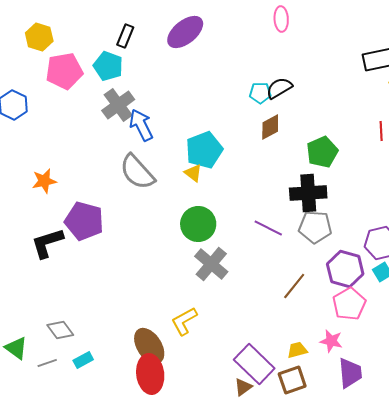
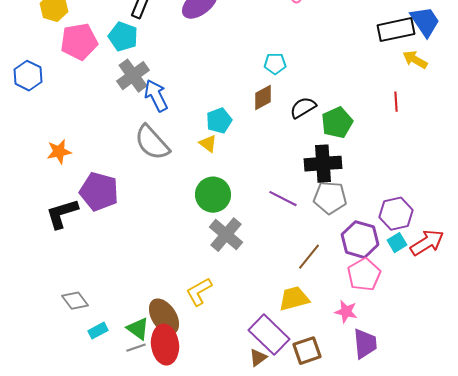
black semicircle: (279, 88) -> (303, 108), moved
brown diamond: (270, 127) -> (263, 98), moved
cyan pentagon: (204, 150) -> (219, 121), size x0.7
green triangle: (16, 348) -> (138, 329), moved
yellow trapezoid: (297, 350) -> (294, 299), moved, size x1.5
gray line: (47, 363) -> (136, 348), moved

